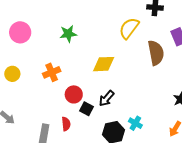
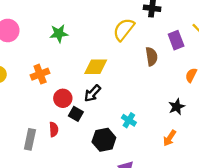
brown semicircle: (156, 53) -> (152, 56), size x0.7
black arrow: (107, 98) -> (92, 93), moved
cyan cross: (135, 123) -> (129, 120), moved

